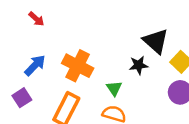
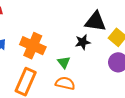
black triangle: (156, 41) -> (96, 22), turned -30

